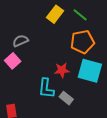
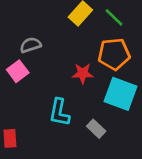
red star: (62, 70) -> (83, 73), moved
gray rectangle: (66, 98) -> (96, 129), moved

